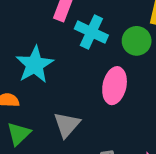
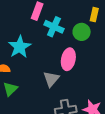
gray triangle: (67, 125) -> (51, 79), moved

